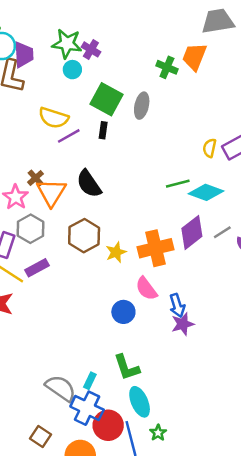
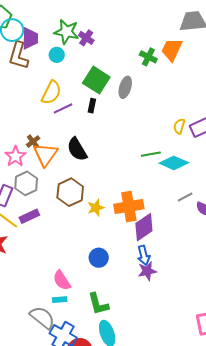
cyan circle: (72, 70) -> (57, 55), moved
yellow semicircle: (54, 118) -> (51, 93), turned -85
purple diamond: (192, 232) -> (144, 227), moved
pink semicircle: (146, 289) -> (62, 280), moved
cyan rectangle: (90, 381) -> (60, 300), moved, turned 56

